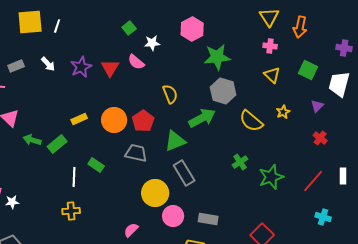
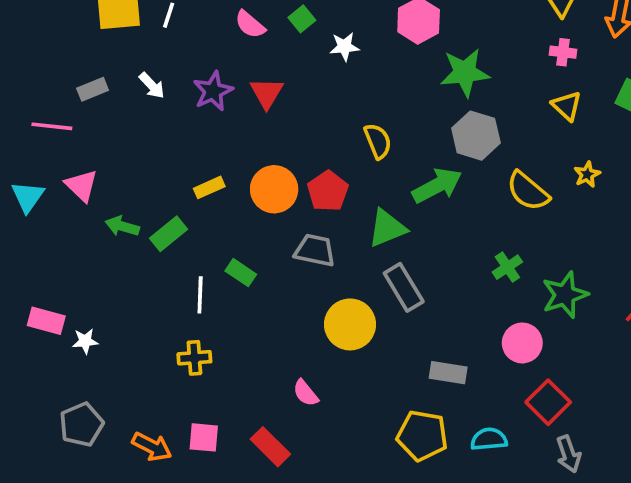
pink semicircle: (136, 62) -> (250, 24), moved
pink circle: (173, 216) -> (522, 343), moved
pink semicircle: (131, 230) -> (306, 393), turned -84

